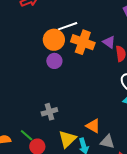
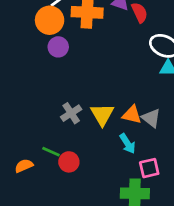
yellow triangle: (67, 139) -> (102, 114), moved
gray triangle: (107, 142) -> (151, 118), moved, turned 42

